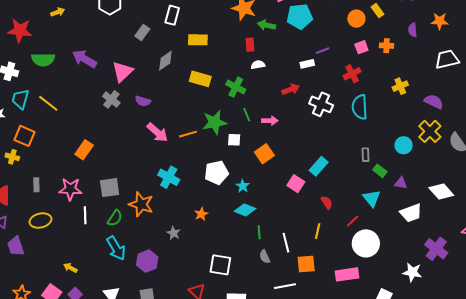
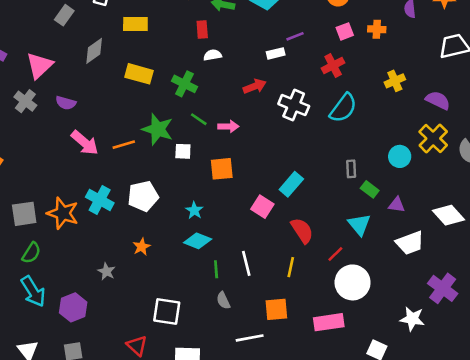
cyan semicircle: (360, 107) -> (343, 108), turned -140
green line: (247, 115) -> (199, 119), turned -32
green star: (215, 122) -> (158, 129), turned 30
orange square: (264, 154) -> (222, 169), turned 30
white pentagon: (217, 173) -> (143, 196), moved
red semicircle: (327, 202) -> (302, 231), size x1.5
orange star: (141, 204) -> (63, 213), moved
white line: (286, 243) -> (246, 263), moved

